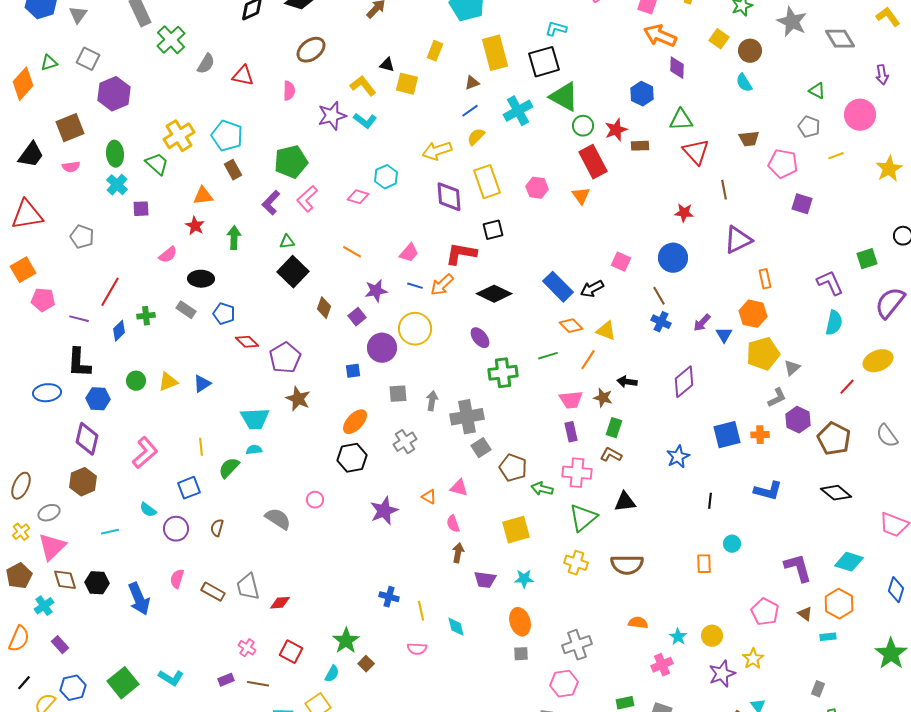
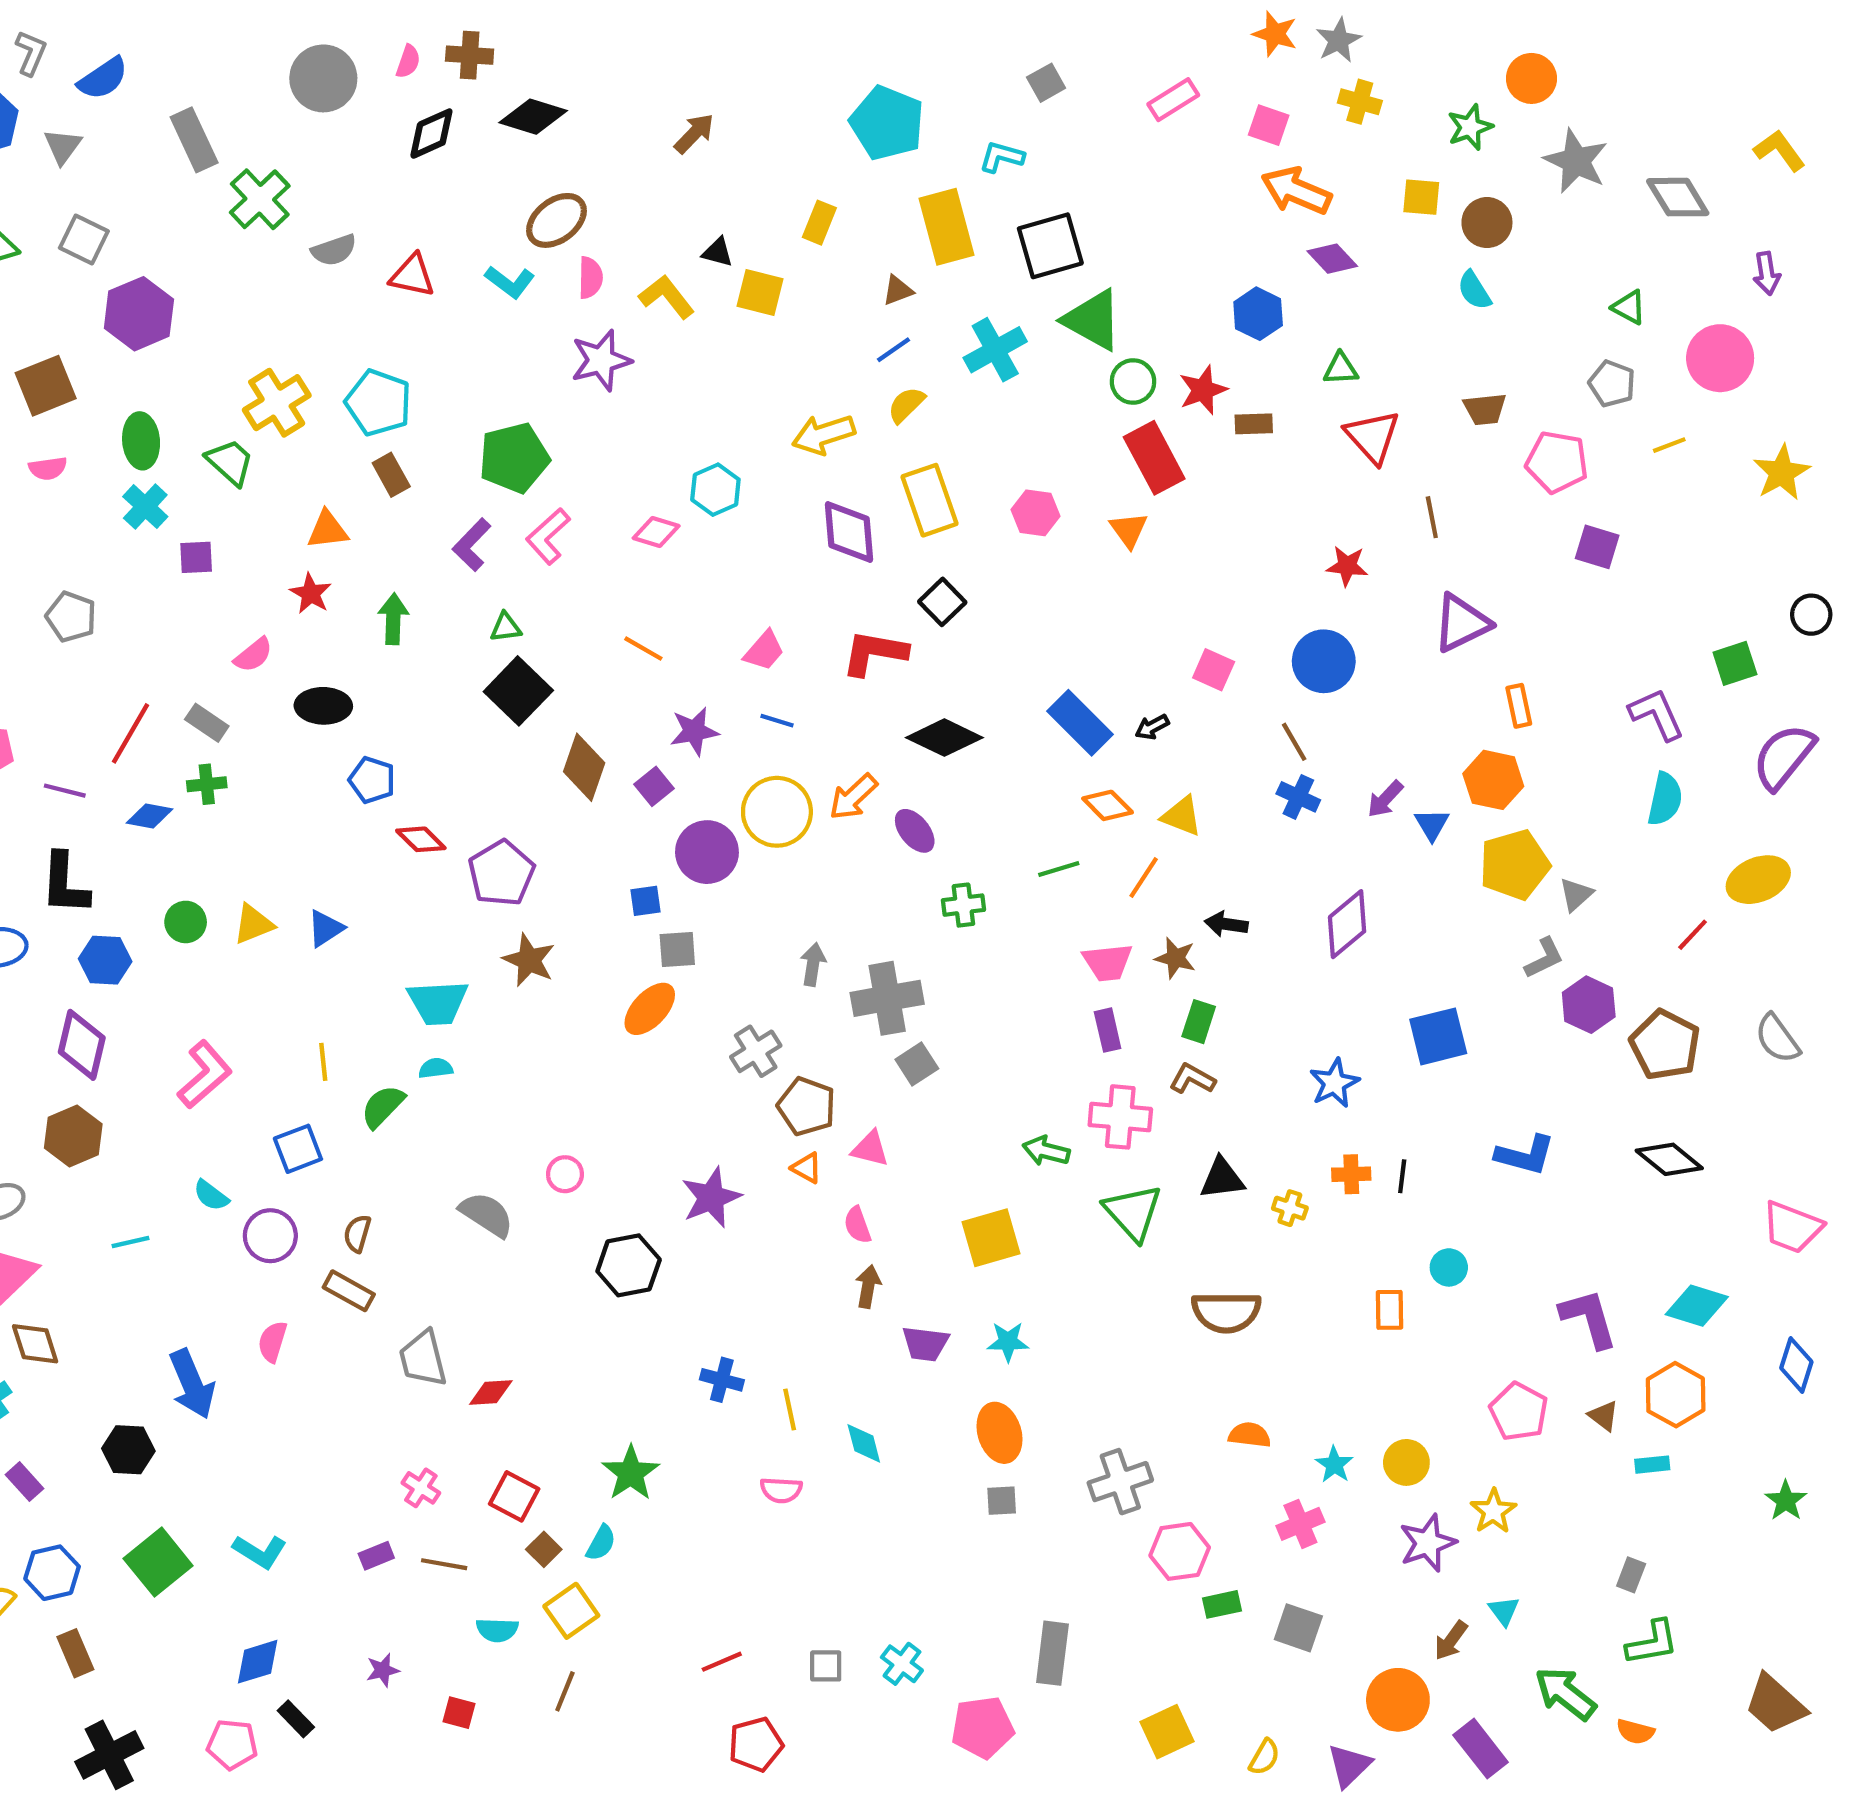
cyan L-shape: (556, 29) -> (1002, 157), moved
yellow square: (719, 39) -> (1421, 197), turned -30
gray semicircle: (206, 64) -> (334, 250), turned 40
purple diamond: (677, 68) -> (1332, 259), turned -45
pink semicircle: (289, 91) -> (590, 278), moved
green triangle: (681, 120) -> (1341, 369), size x0.7
cyan L-shape: (365, 121) -> (510, 282), moved
black square: (493, 230) -> (942, 602), turned -30
orange arrow: (442, 285) -> (853, 797), moved
black arrow: (592, 289) -> (1152, 727), size x0.7
brown diamond: (324, 308) -> (584, 767), size x1.4
gray rectangle: (186, 310) -> (207, 723), moved
blue diamond: (119, 331) -> (150, 816), turned 55
green cross: (503, 373) -> (963, 905), size x0.7
gray square: (398, 394) -> (677, 950), moved
orange cross: (760, 435) -> (1351, 1174), moved
black hexagon: (352, 458) -> (629, 1265), moved
brown pentagon: (513, 468) -> (807, 1106), moved
green triangle: (583, 518) -> (1133, 1212), turned -32
yellow cross: (576, 563) -> (1290, 1208), moved, size x0.7
black hexagon: (97, 583) -> (128, 1450), moved
brown rectangle: (213, 592) -> (349, 1291), moved
green star: (891, 654) -> (1786, 1501), size x0.6
brown square: (366, 664) -> (544, 1549), moved
pink hexagon: (564, 684) -> (1180, 1551), moved

